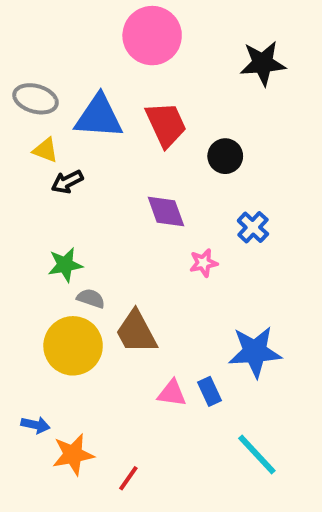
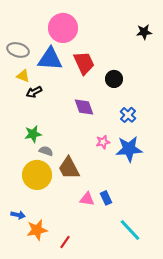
pink circle: (152, 36) -> (63, 28), moved
black star: (263, 63) -> (144, 32), moved, size x0.7
pink star: (203, 263) -> (103, 142), moved
blue star: (255, 352) -> (129, 149), moved

